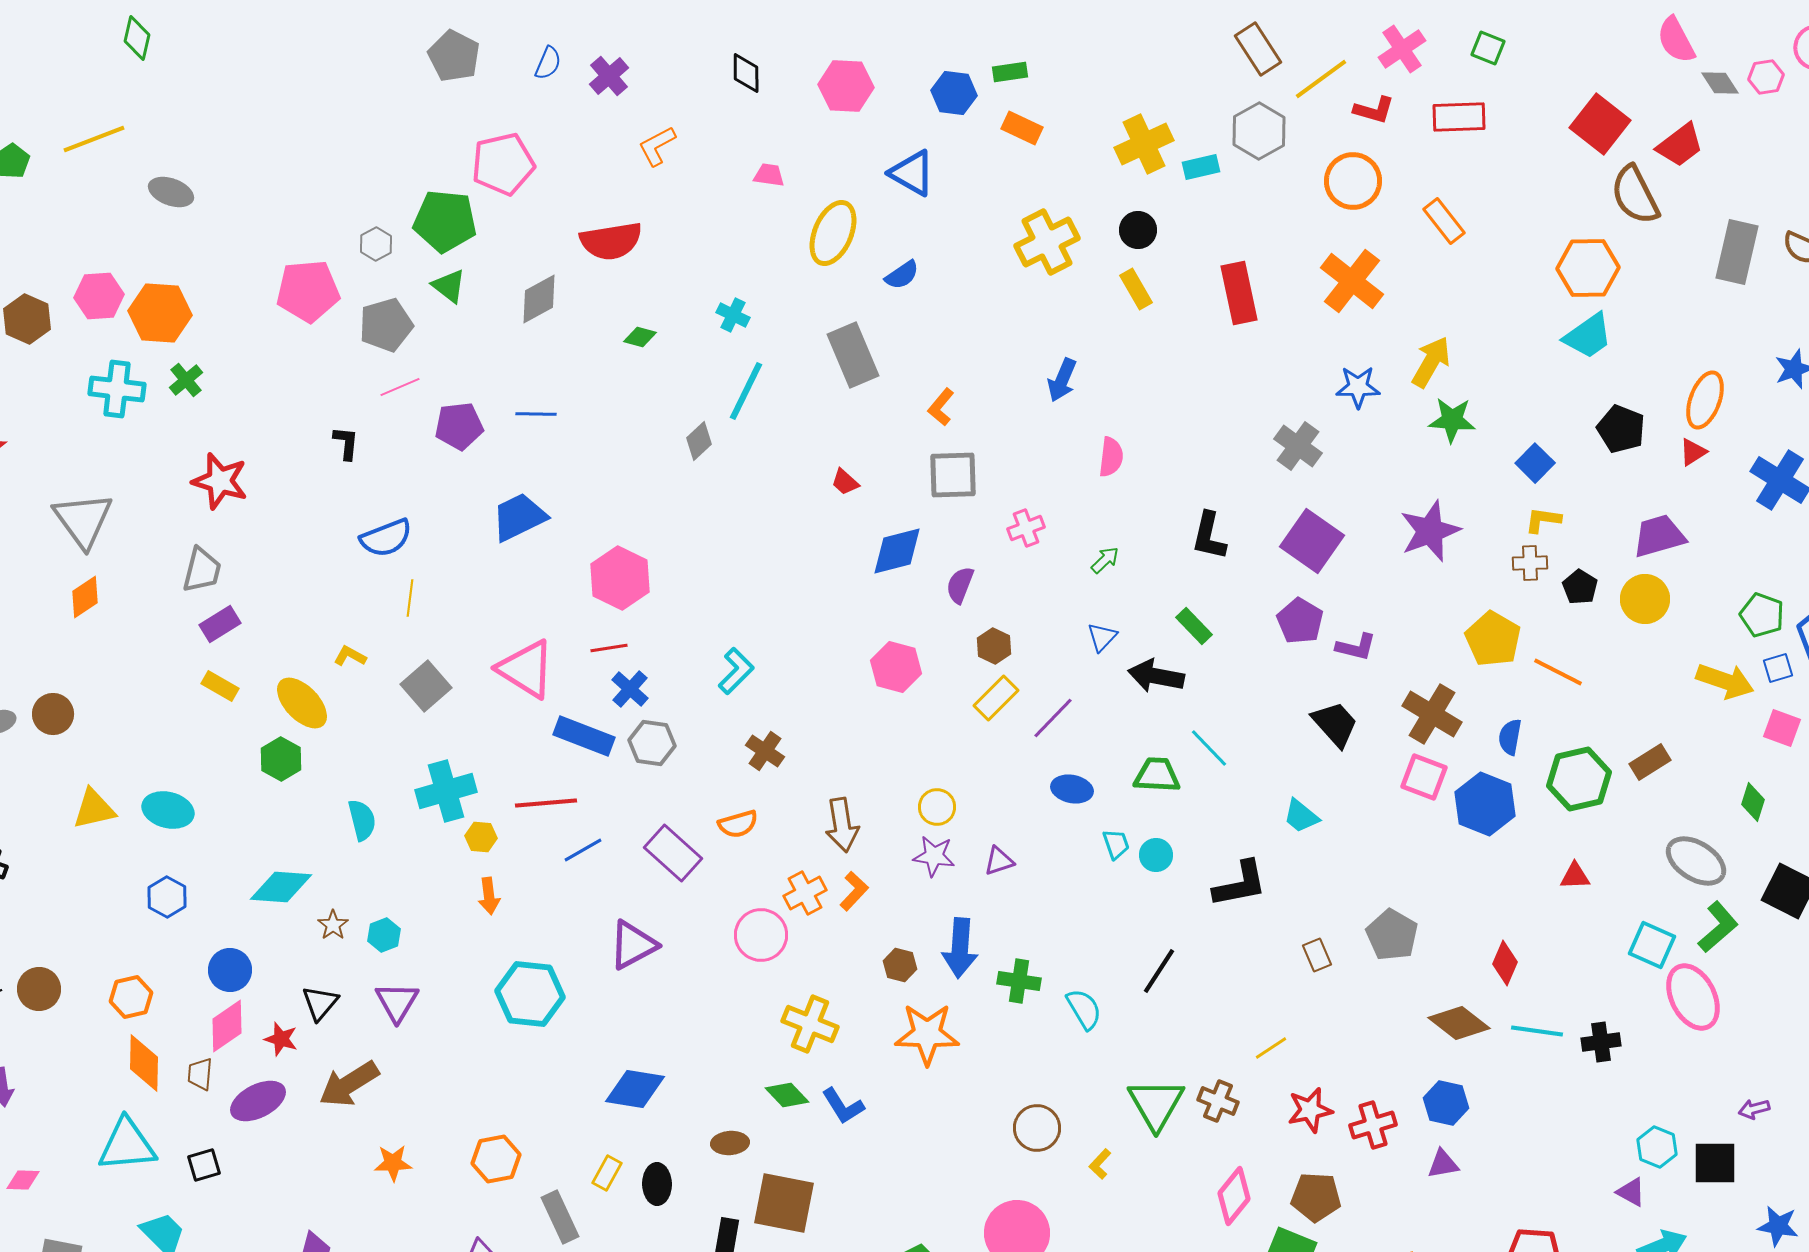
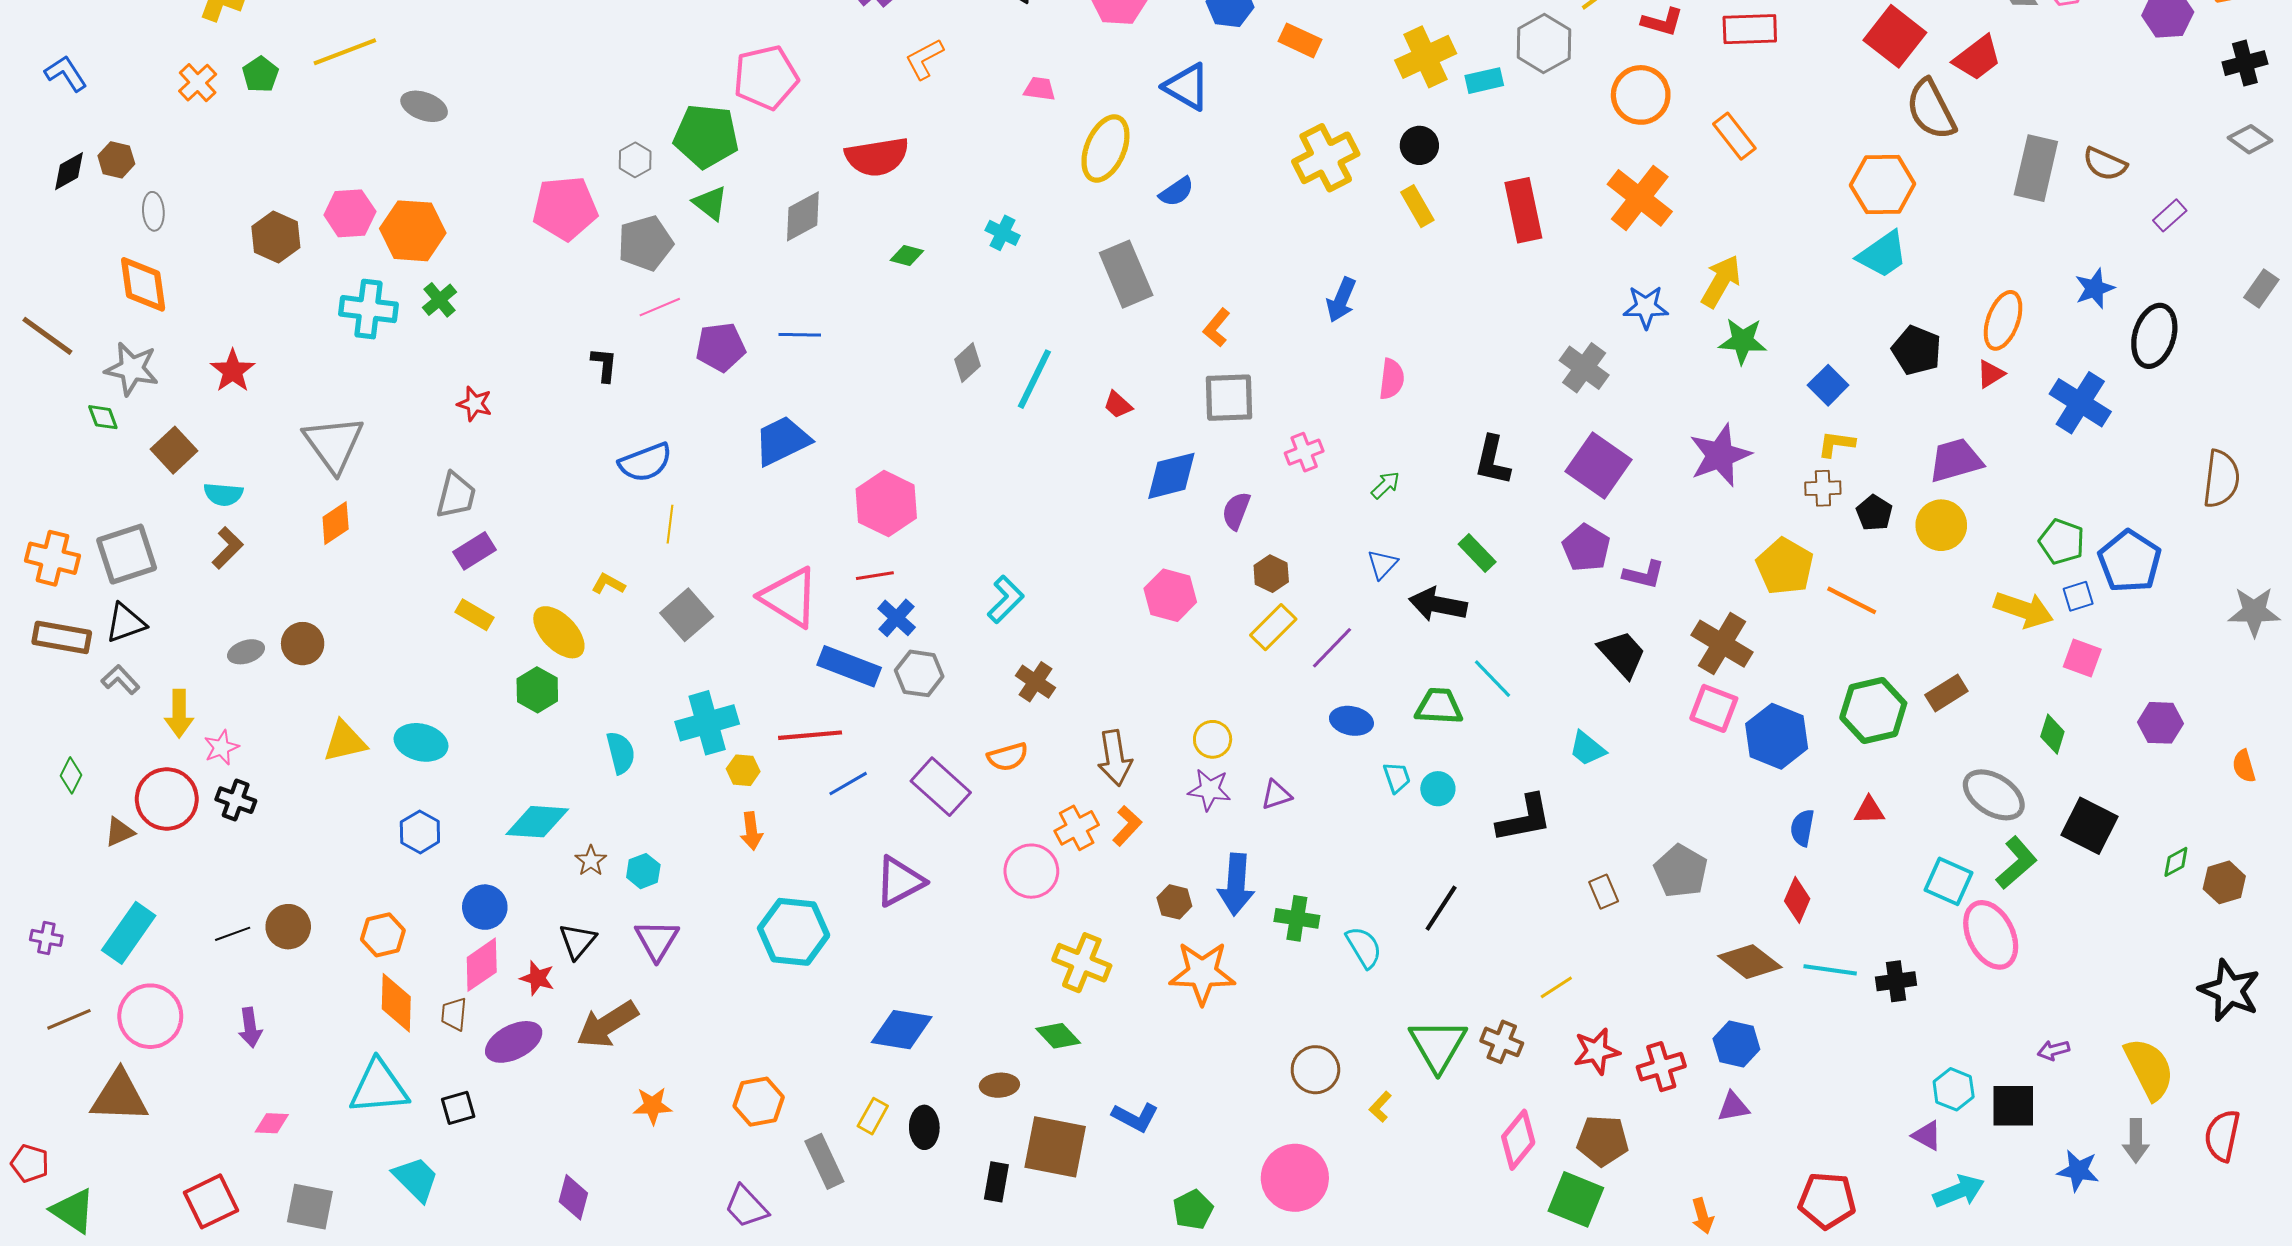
cyan line: (746, 391) -> (1034, 379), moved
red star: (220, 481) -> (475, 404), size x0.6
blue semicircle: (1510, 737) -> (1802, 828), moved
blue L-shape: (843, 1106) -> (1135, 1117), moved, turned -30

